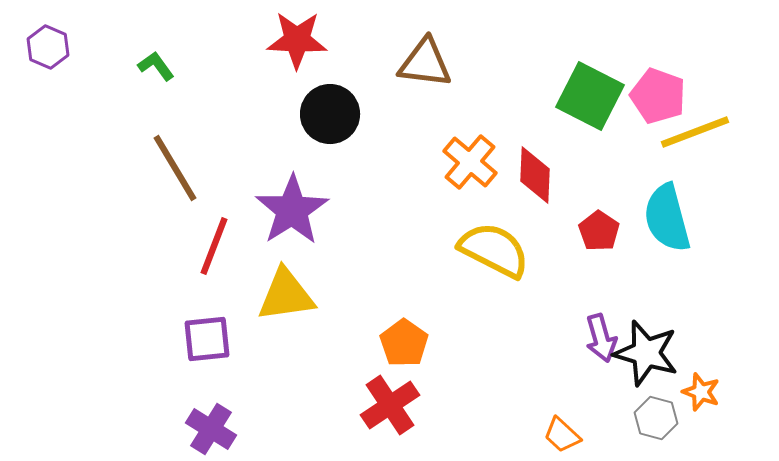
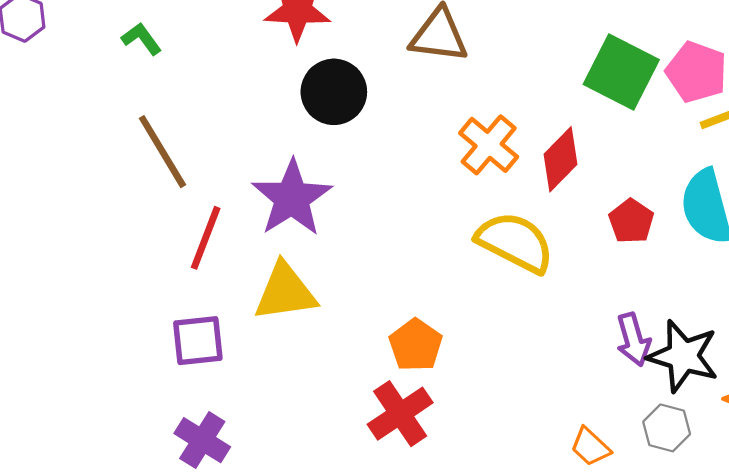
red diamond: (535, 175) -> (560, 159), turned 42
gray hexagon: (656, 418) -> (667, 428), moved

